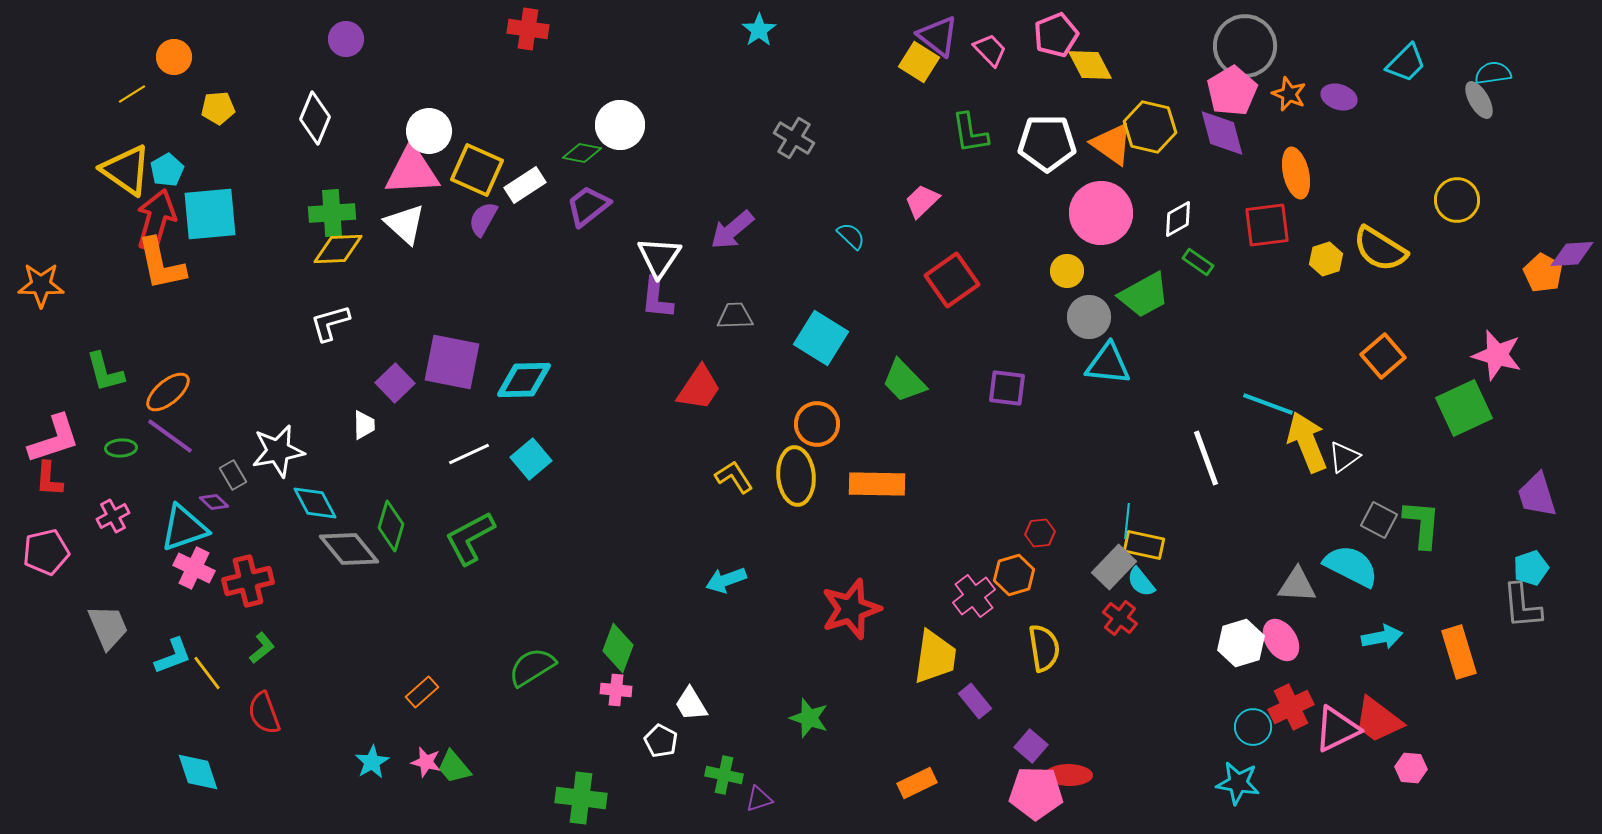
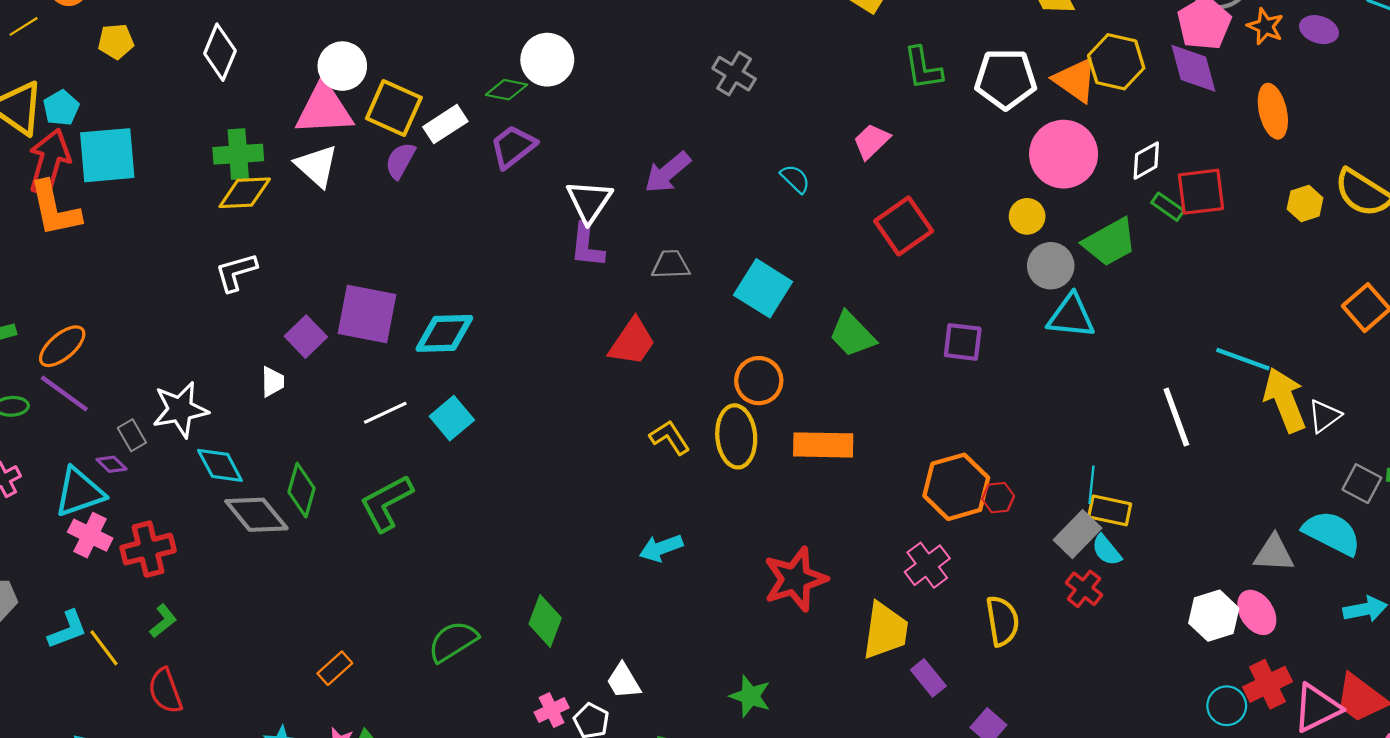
red square: (1267, 225) -> (1201, 192), moved
orange hexagon: (1014, 575) -> (956, 487), moved, size x1.5
pink cross: (616, 690) -> (552, 710), moved, turned -32

